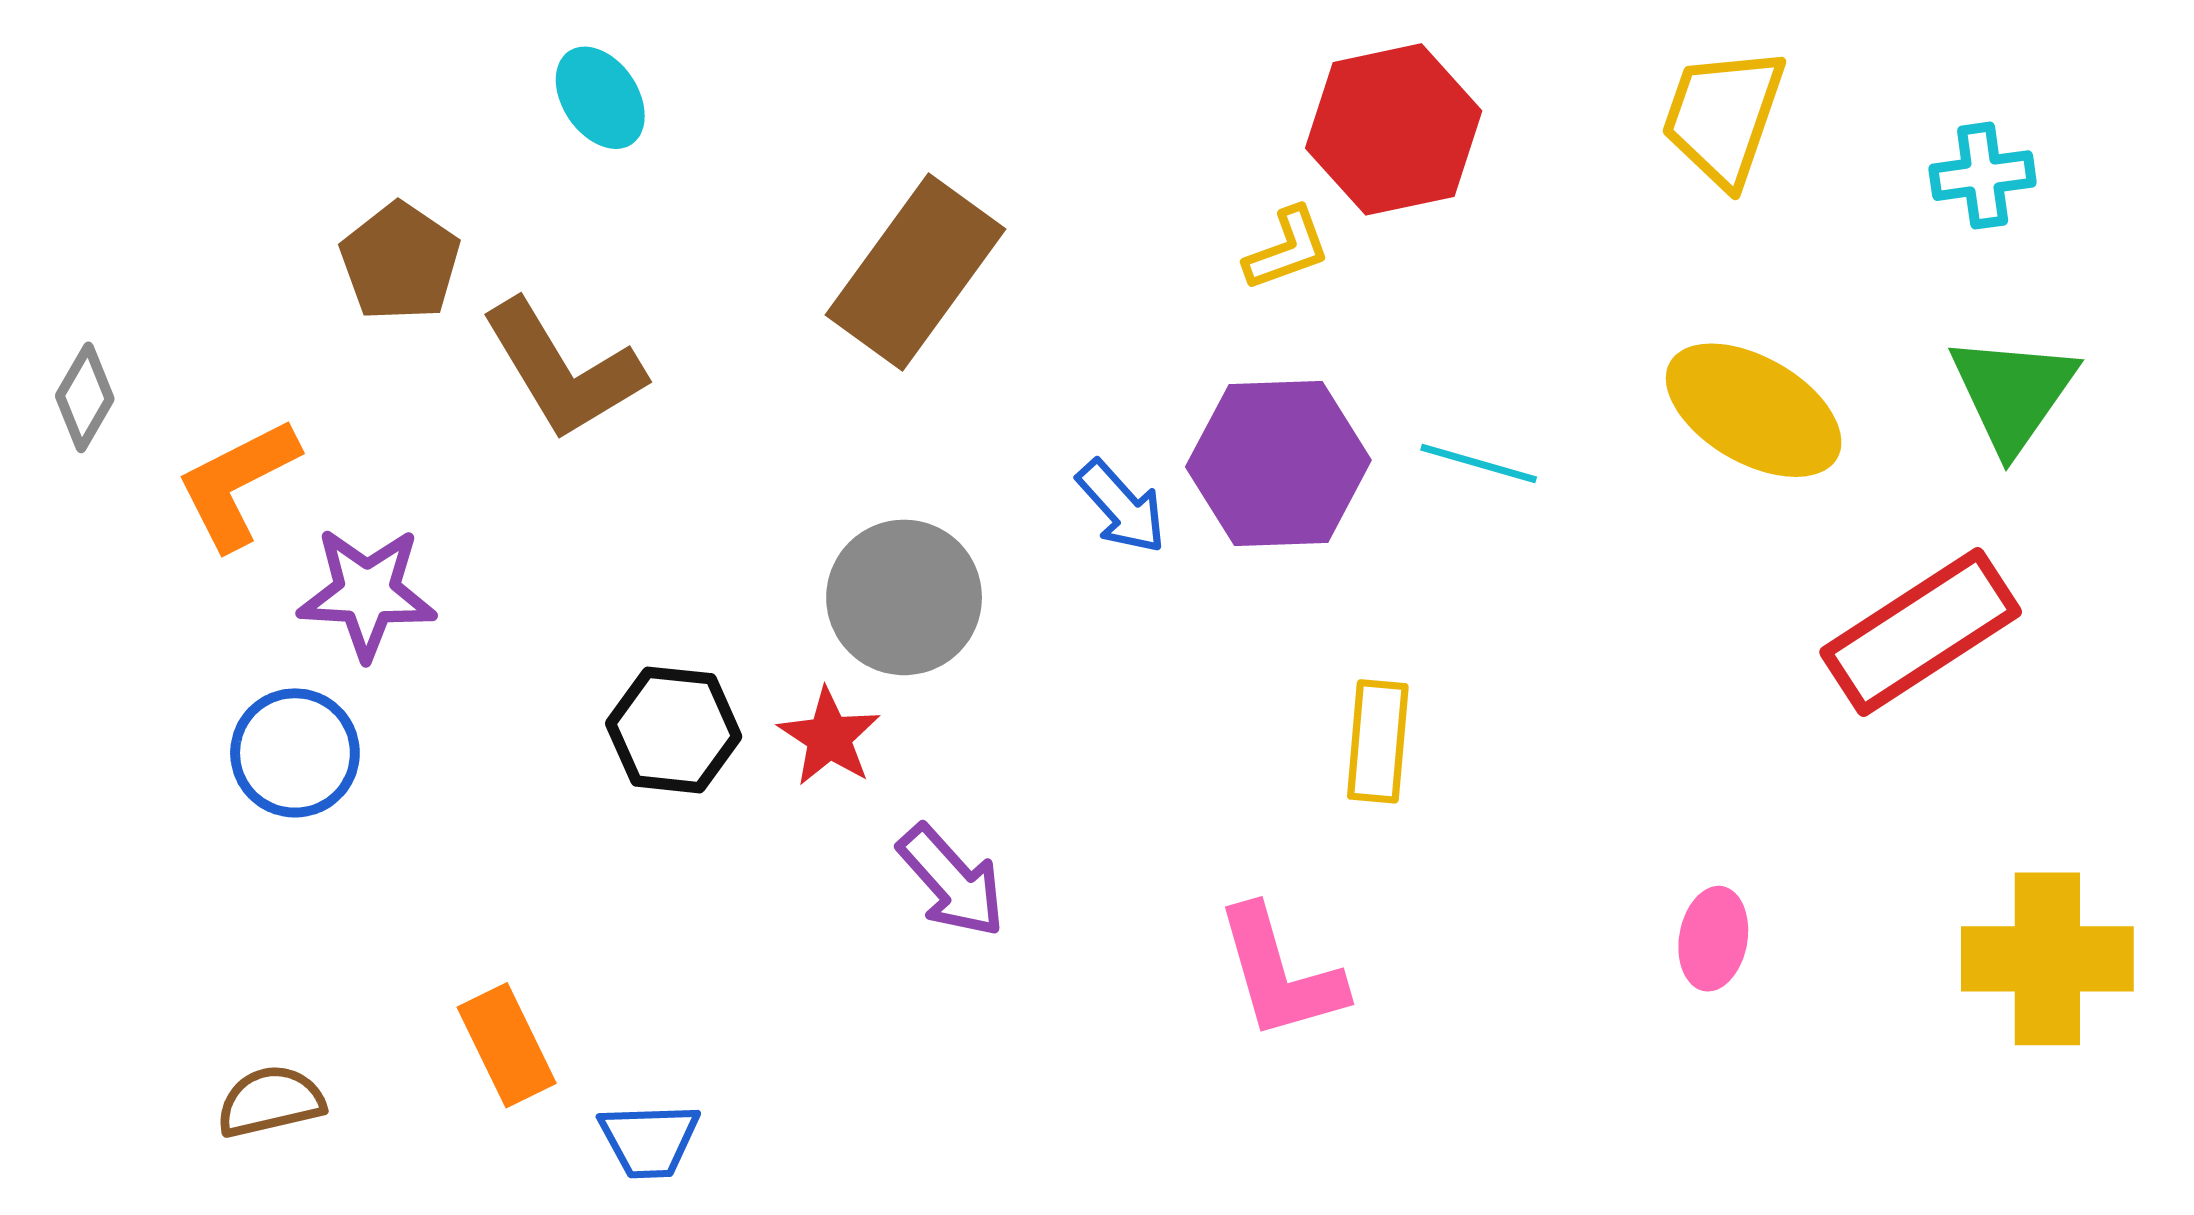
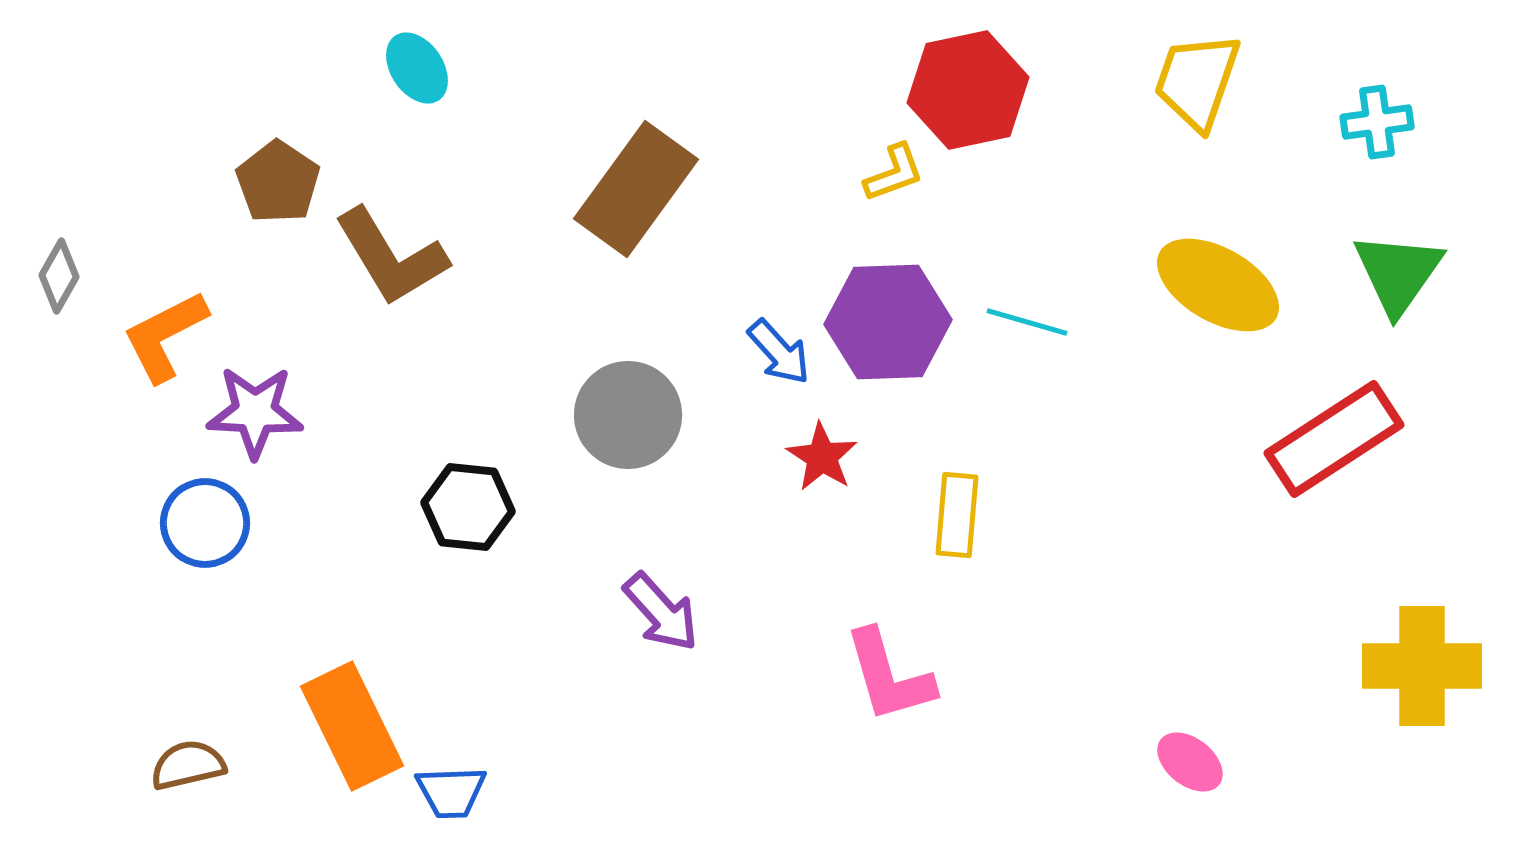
red star: (829, 737) -> (822, 457), moved
pink ellipse: (1713, 939) -> (1190, 762), moved, turned -62
orange rectangle: (507, 1045) -> (352, 726), size x1.5

